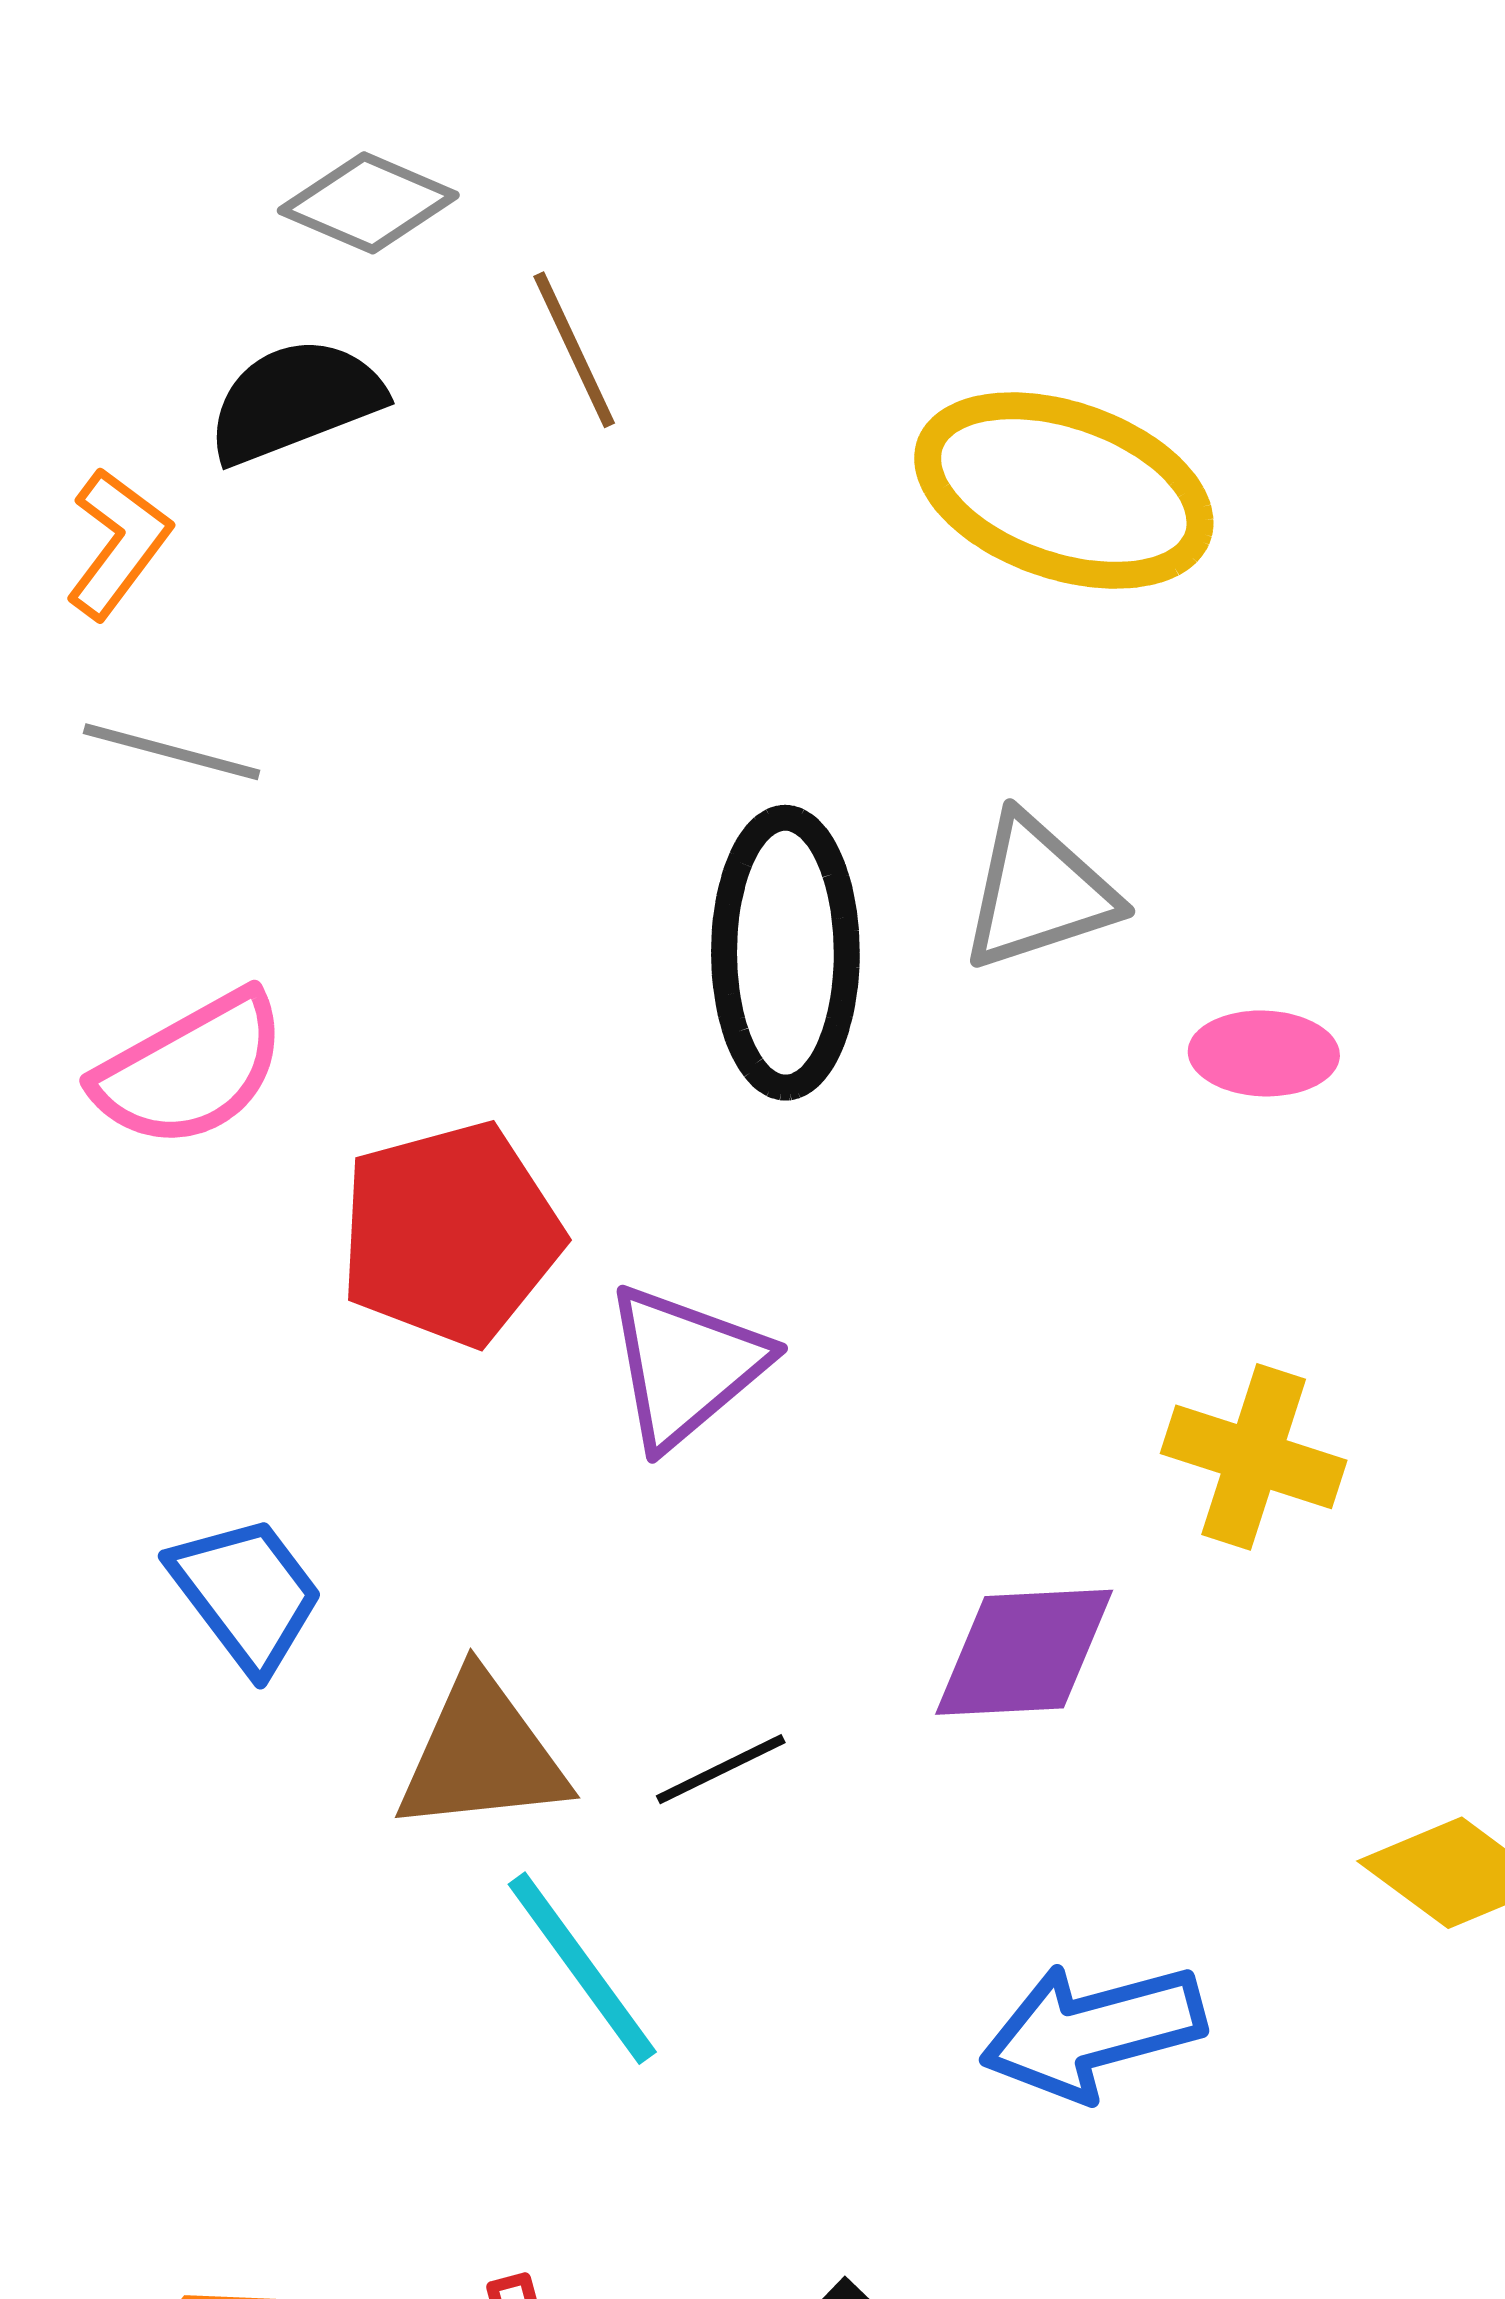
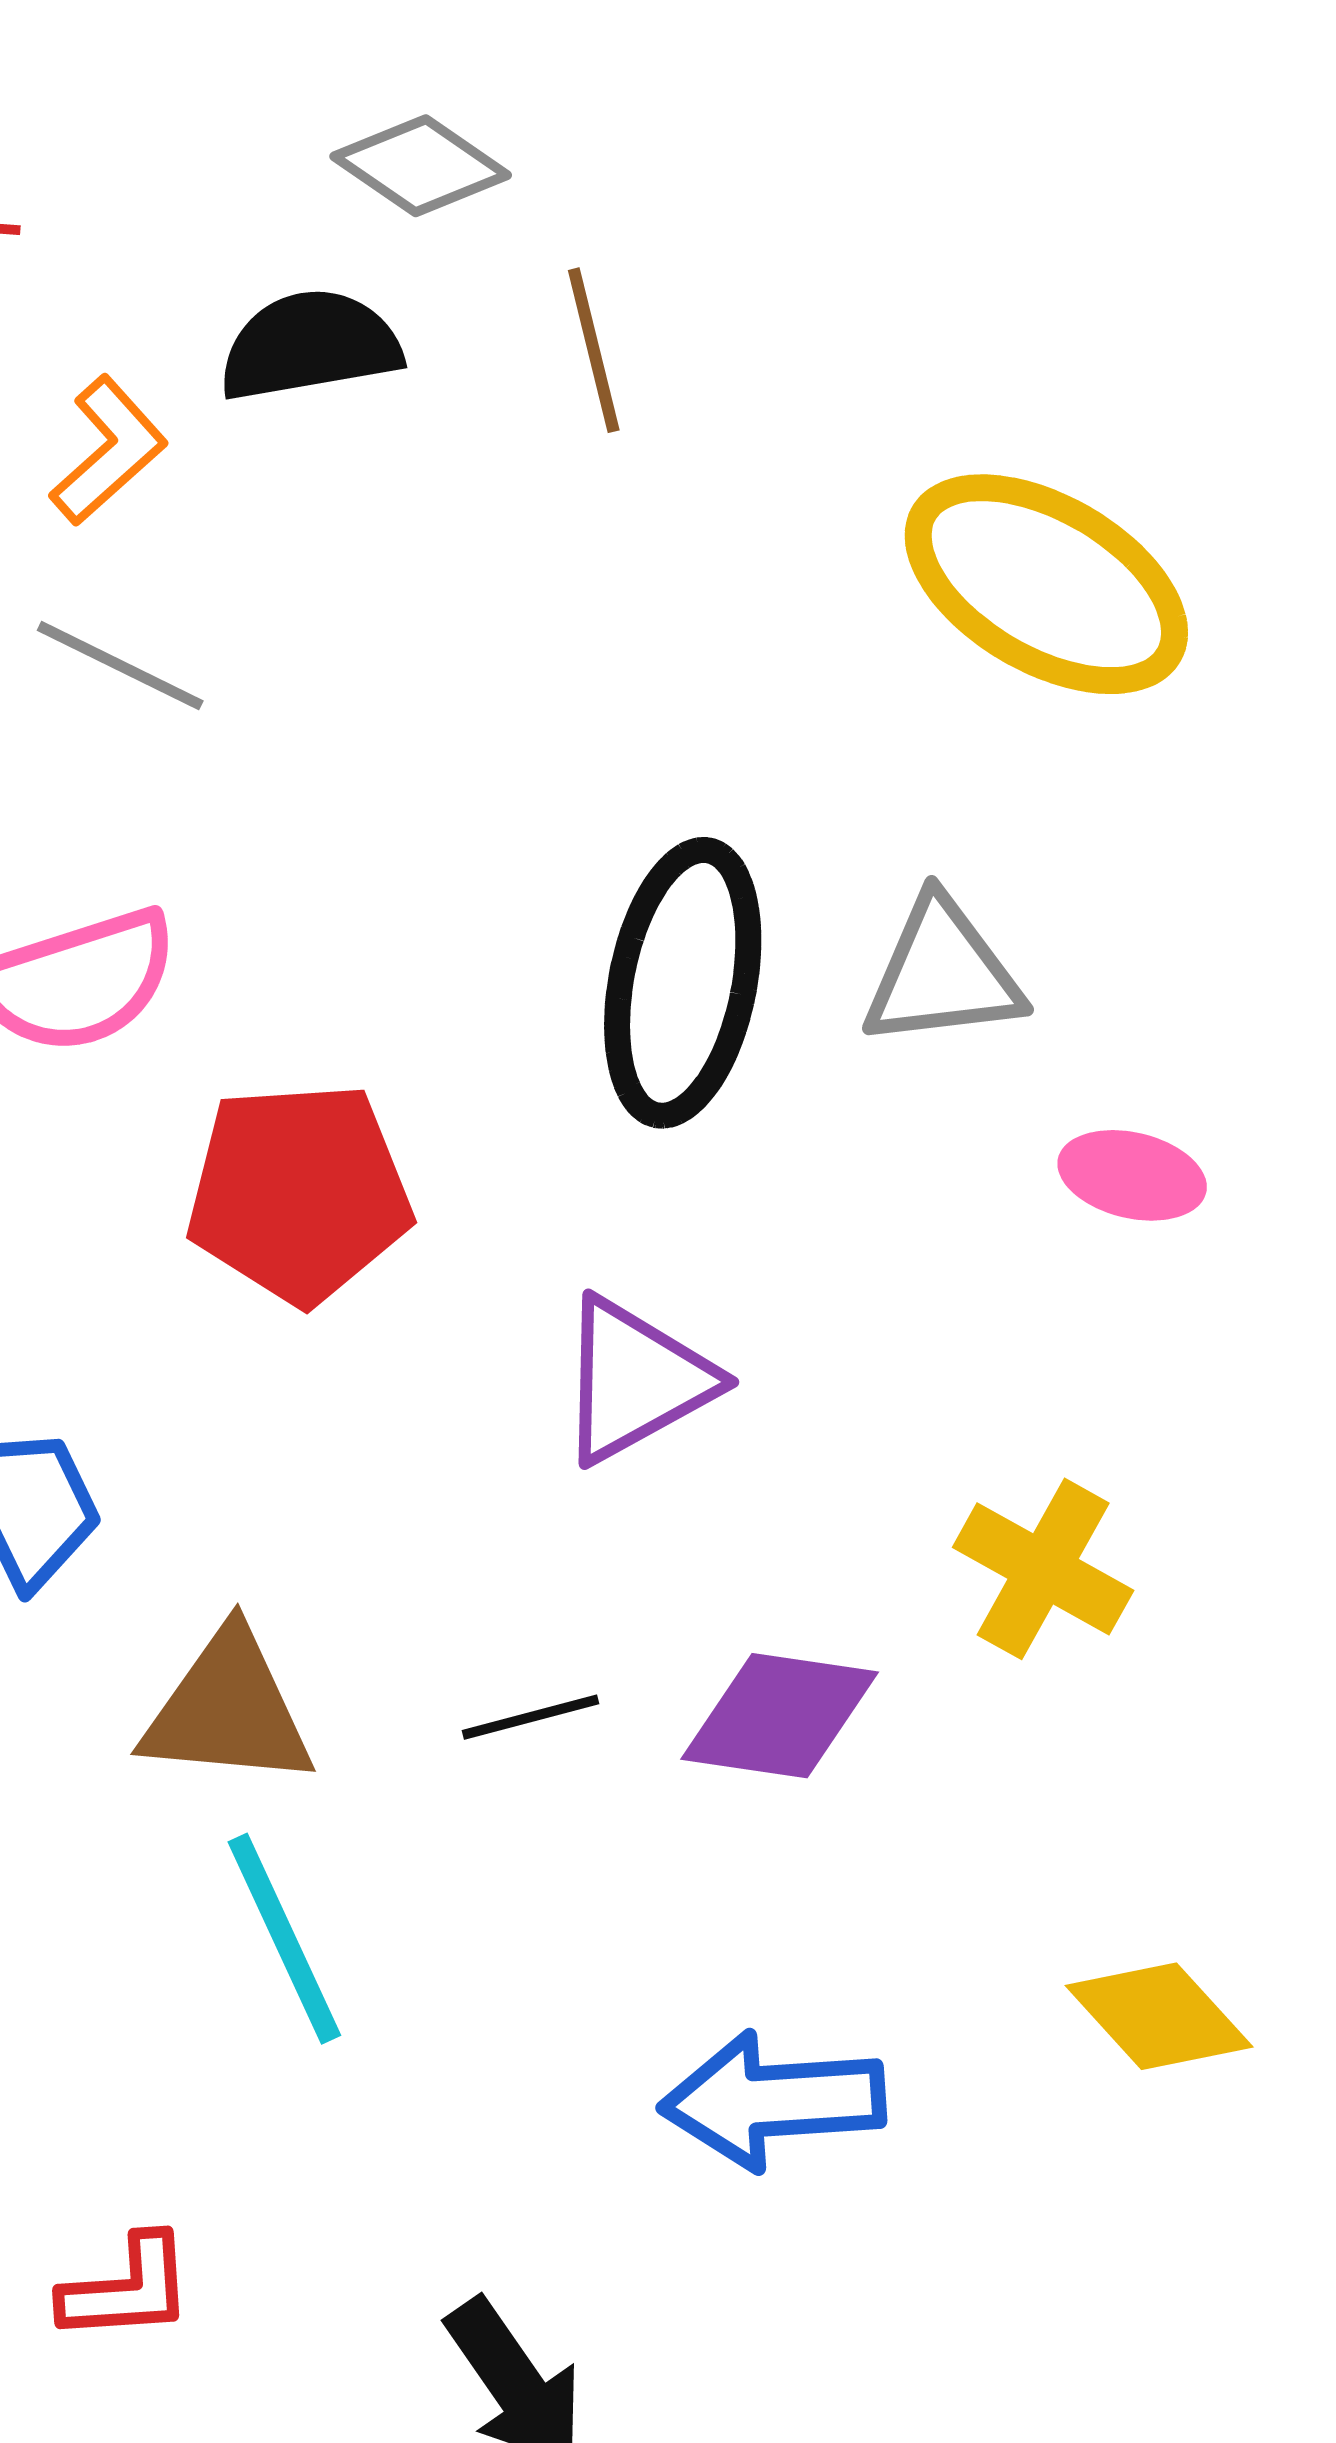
purple triangle: (686, 1366) -> (636, 1380), moved
black line: (721, 1769) -> (531, 1717), moved

